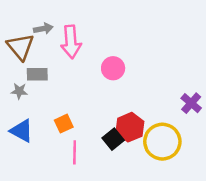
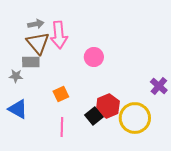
brown triangle: (20, 47) -> (38, 43), moved
orange square: (64, 124) -> (61, 94), moved

